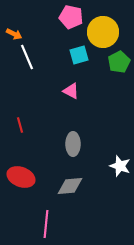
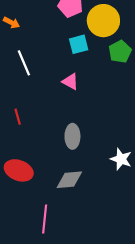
white line: (27, 57) -> (24, 63), moved

